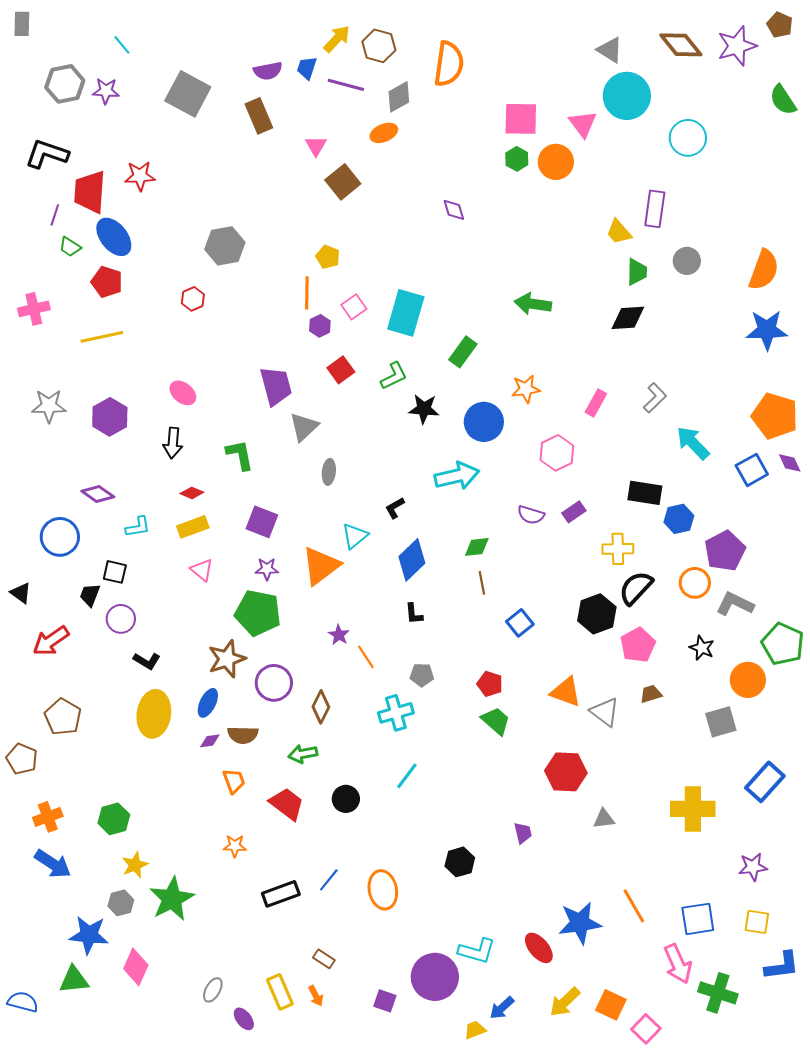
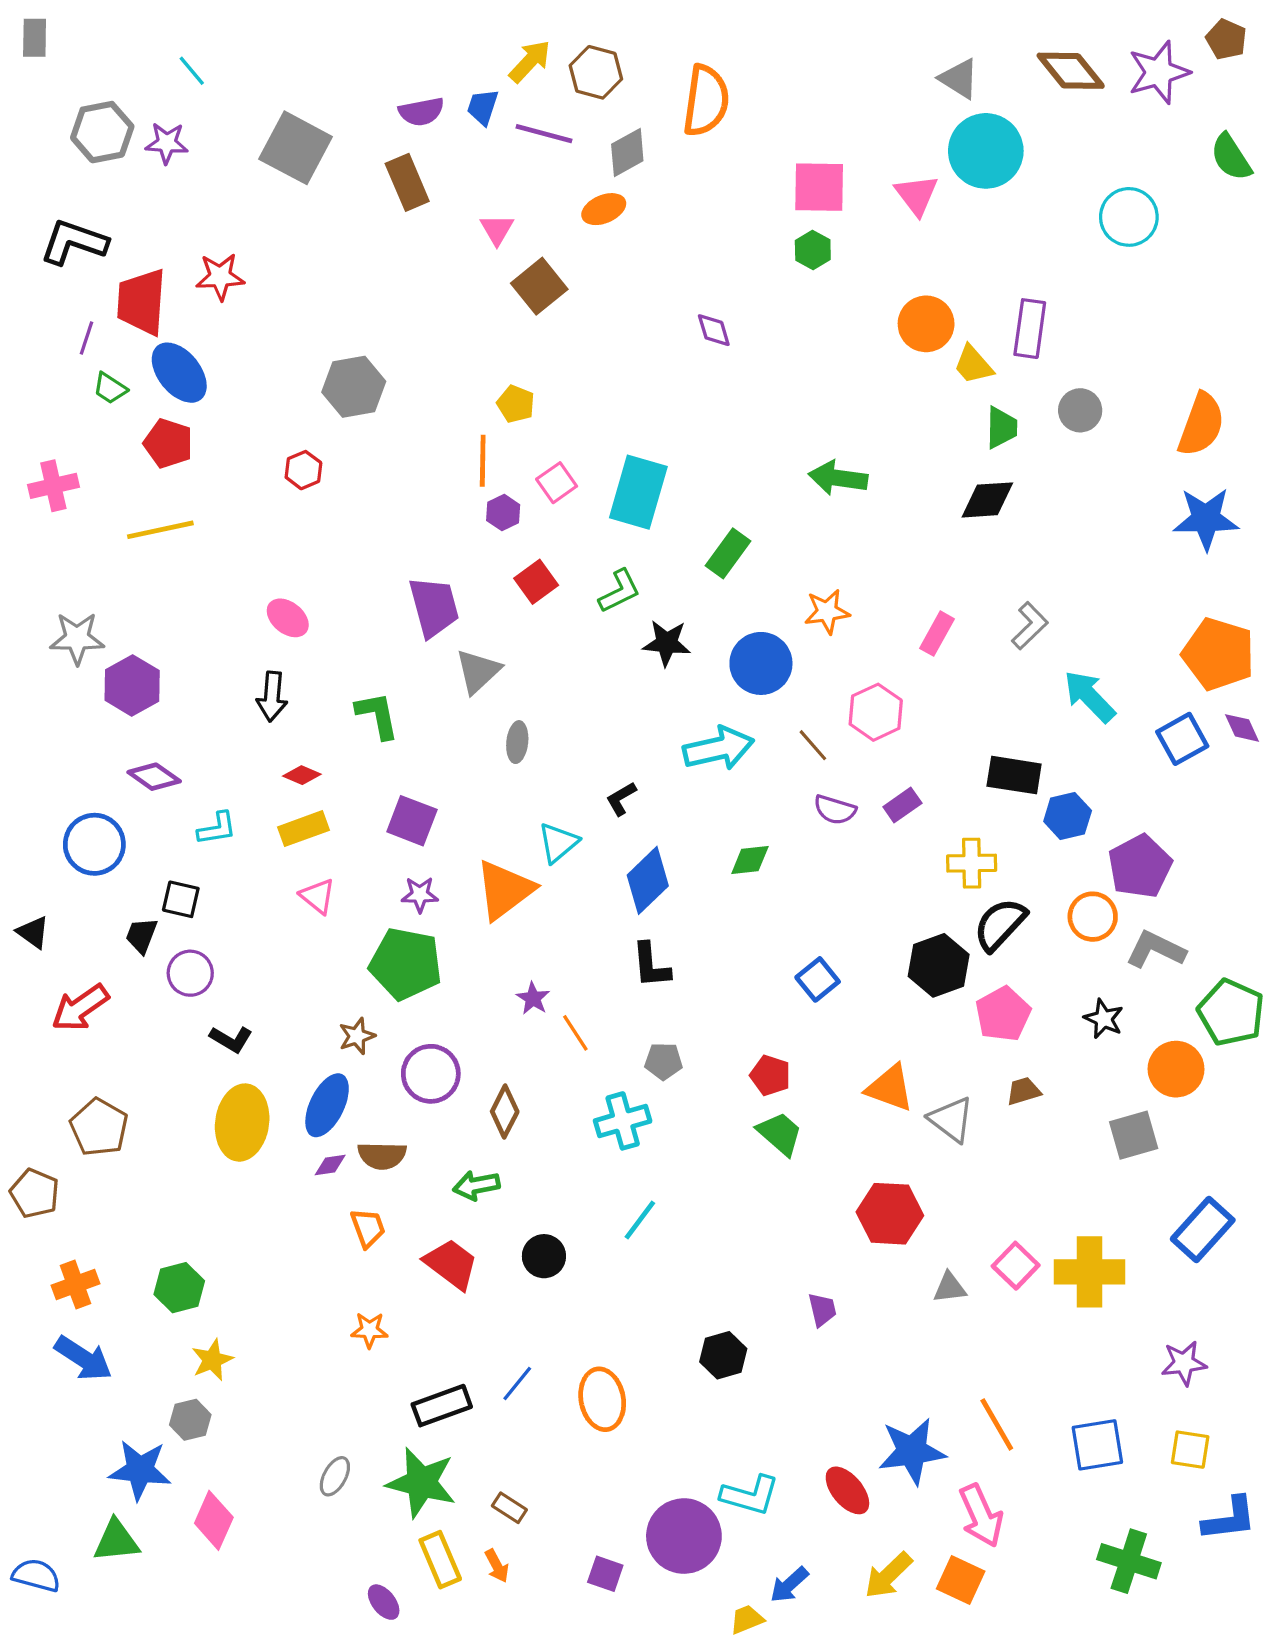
cyan circle: (688, 138) -> (1129, 217), moved
orange circle: (556, 162) -> (926, 324), moved
purple hexagon: (110, 417) -> (132, 685), moved
brown line: (482, 583) -> (813, 745), moved, turned -30
black L-shape: (414, 614) -> (651, 965), size x1.4
brown star: (227, 659) -> (357, 1036), size x0.6
blue ellipse: (208, 703) -> (327, 1105), size x1.4
green star: (172, 899) -> (421, 1483), moved, turned -30
pink arrow: (678, 964) -> (981, 1516), moved
gray ellipse: (213, 990) -> (335, 1476), moved
pink square: (646, 1029) -> (1016, 1266), moved

